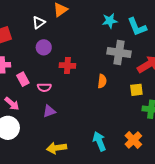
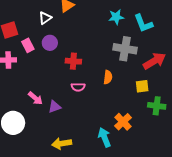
pink rectangle: (23, 79) -> (28, 45), moved
pink semicircle: (44, 87) -> (78, 87), moved
pink arrow: (12, 104) -> (35, 98), moved
orange cross: (133, 140) -> (123, 122), moved

